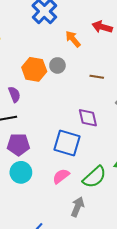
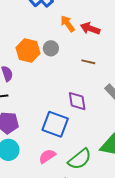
red arrow: (102, 27) -> (90, 28), moved

